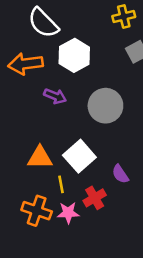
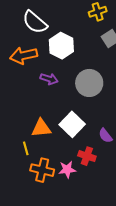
yellow line: (61, 184) -> (26, 148), moved
red cross: (95, 198) -> (87, 156), turned -36

